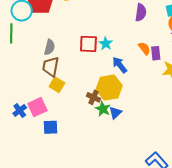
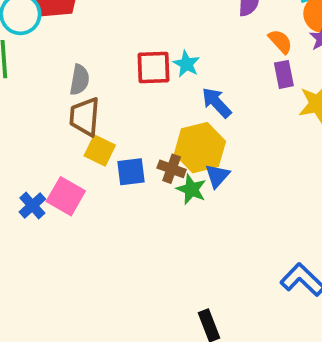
orange semicircle: (144, 48) -> (280, 41), moved
pink square: (37, 107) -> (66, 196), turned -30
blue triangle: (115, 113) -> (217, 176), moved
blue square: (51, 127) -> (131, 172), moved

